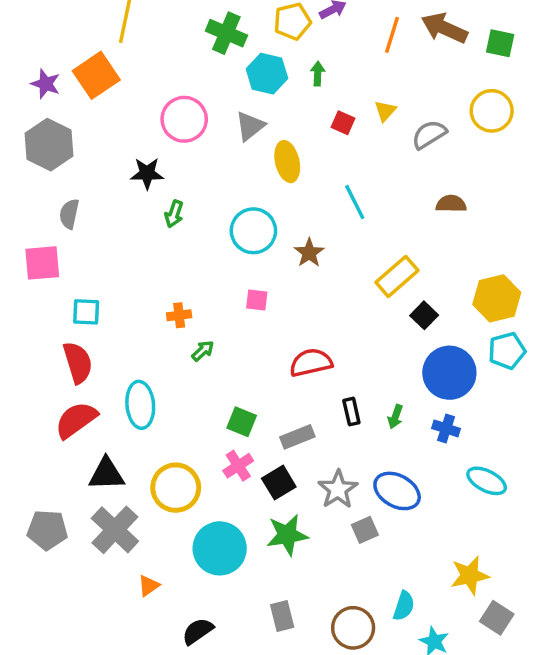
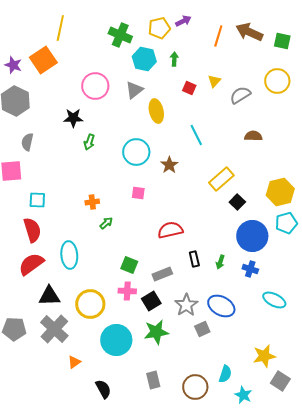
pink cross: (238, 466) -> (127, 291), turned 36
black semicircle: (198, 631) -> (103, 389), turned 96

